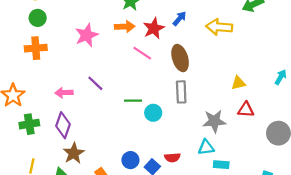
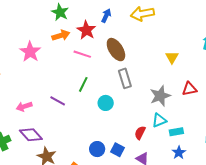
purple line: (95, 83) -> (58, 101), moved
yellow triangle: (238, 83) -> (172, 57), turned -32
green line: (133, 101) -> (83, 84), moved, turned -49
red triangle: (246, 110) -> (189, 89), moved
purple diamond: (63, 125) -> (31, 135), turned -45
red semicircle: (172, 158) -> (140, 133), moved, turned 136

